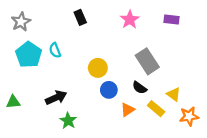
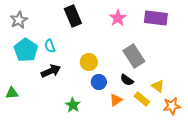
black rectangle: (80, 17) -> (73, 16), size x1.5
purple rectangle: (171, 20) -> (156, 18), size x1.6
black arrow: (56, 98) -> (51, 71), moved
green star: (68, 121) -> (73, 105), moved

